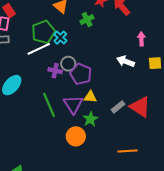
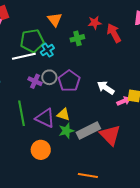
pink arrow: (141, 39) -> (124, 101), moved, turned 56
purple pentagon: (81, 74) -> (69, 81), moved
purple triangle: (73, 104) -> (45, 118), turned -45
gray rectangle: (118, 107) -> (88, 130), size x1.6
green star: (90, 119) -> (66, 131), moved

